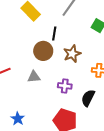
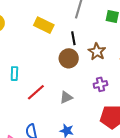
gray triangle: (34, 77) -> (66, 97), moved

